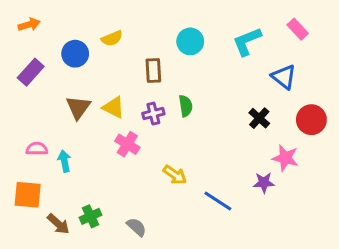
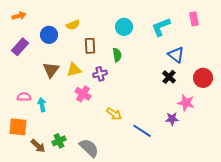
pink rectangle: (298, 29) -> (194, 19), turned 32
brown rectangle: (153, 71) -> (90, 46), moved
blue triangle: (284, 77) -> (176, 55), moved
green semicircle: (186, 106) -> (117, 55), moved
yellow triangle: (114, 107) -> (74, 70), turned -42
gray semicircle: (137, 227) -> (89, 148), size x1.5

